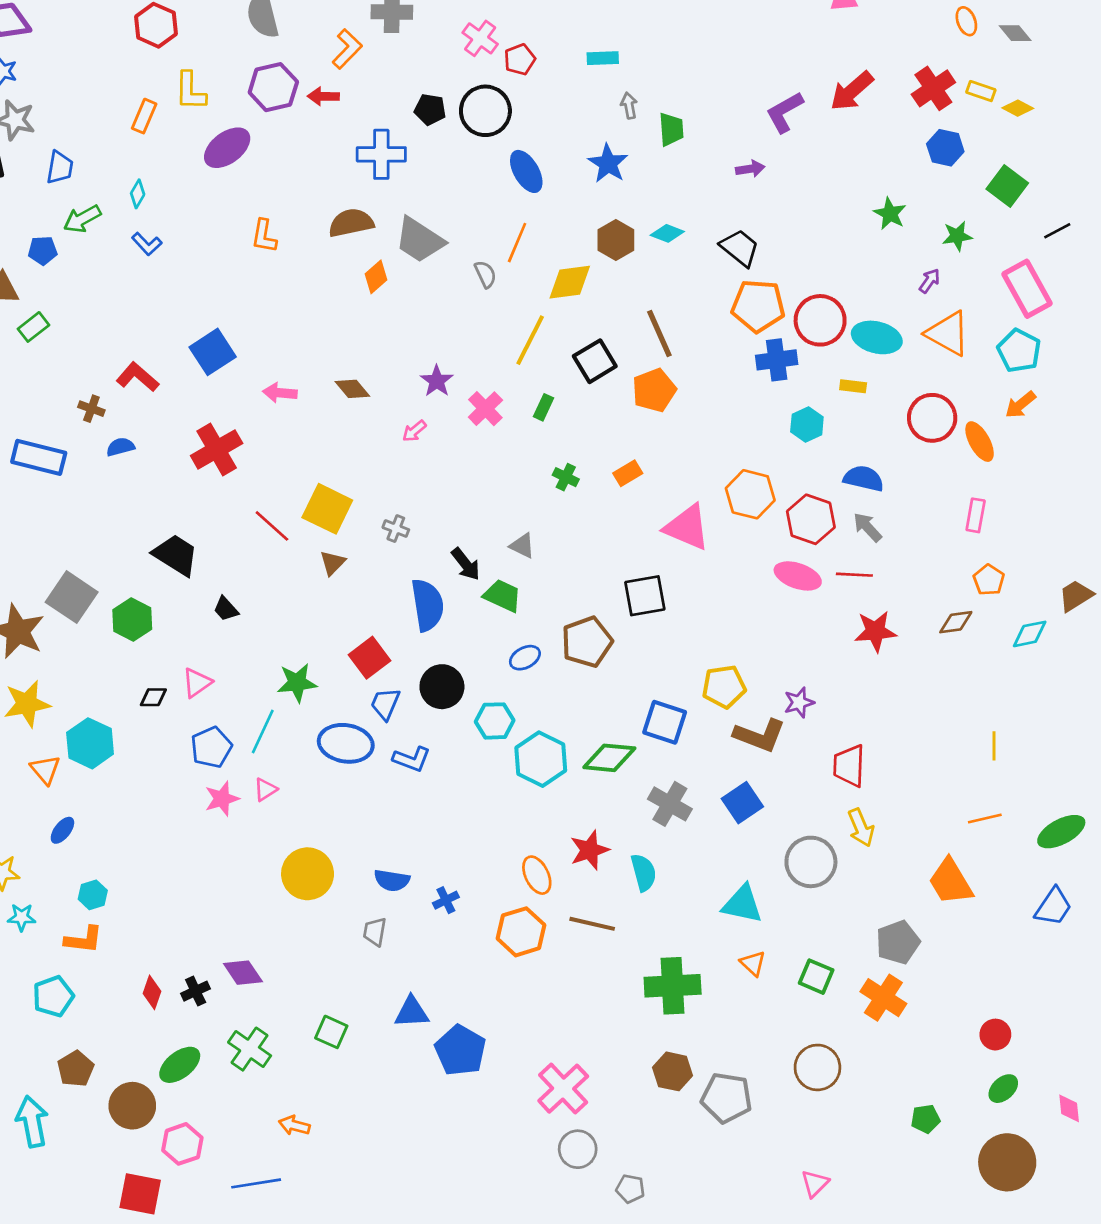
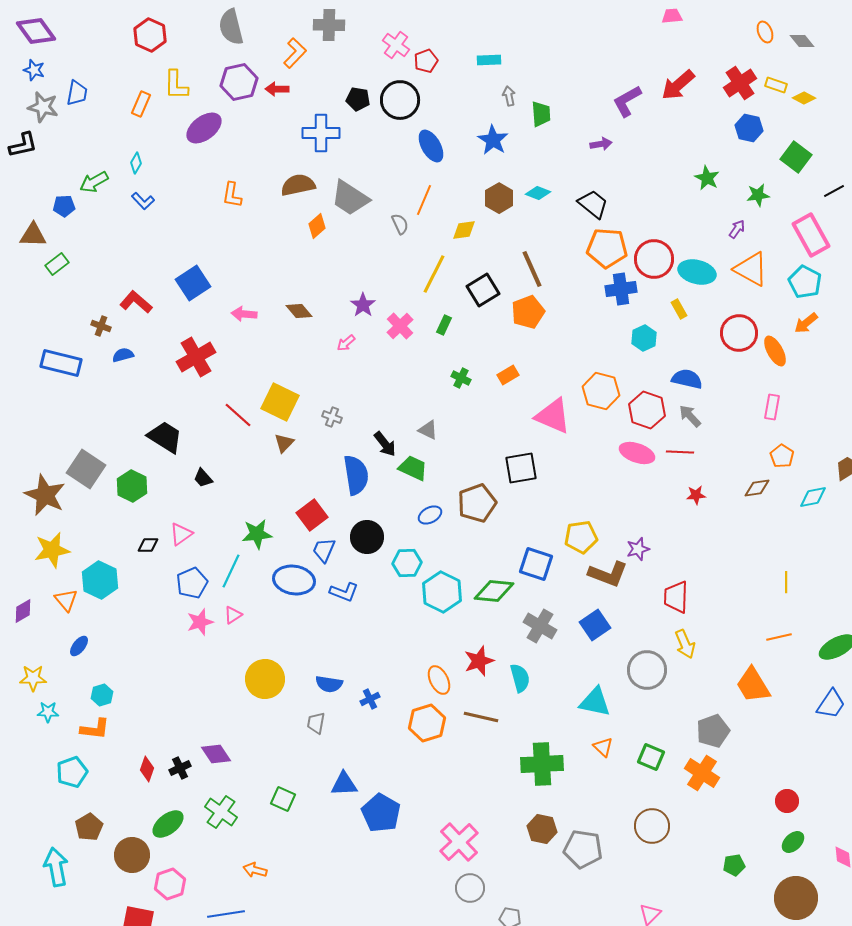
blue trapezoid: (60, 167) -> (77, 93), moved
yellow diamond: (570, 282) -> (464, 230), size x0.7
yellow rectangle: (853, 386) -> (679, 309), turned 54
red star: (875, 631) -> (696, 495), size x0.6

